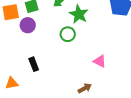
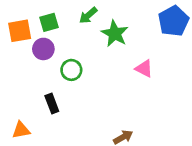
green circle: (68, 34) -> (71, 70), moved
pink triangle: (100, 61) -> (144, 69), moved

